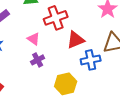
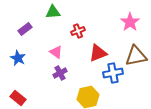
red cross: (56, 18) -> (78, 31), size x0.6

